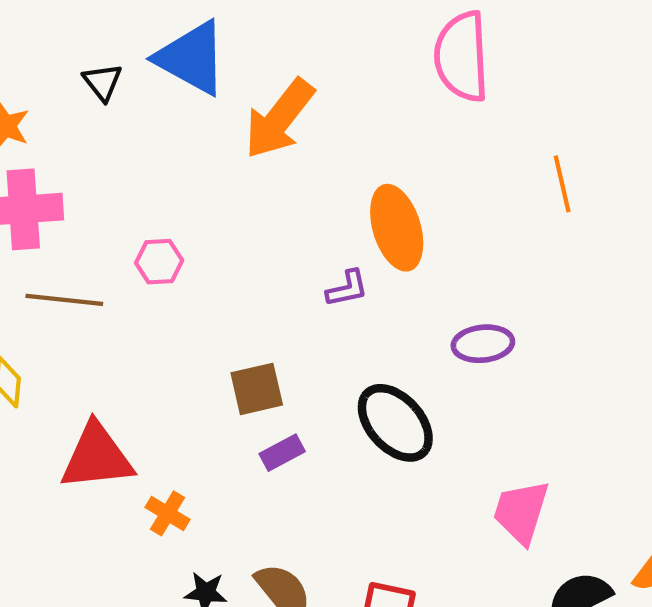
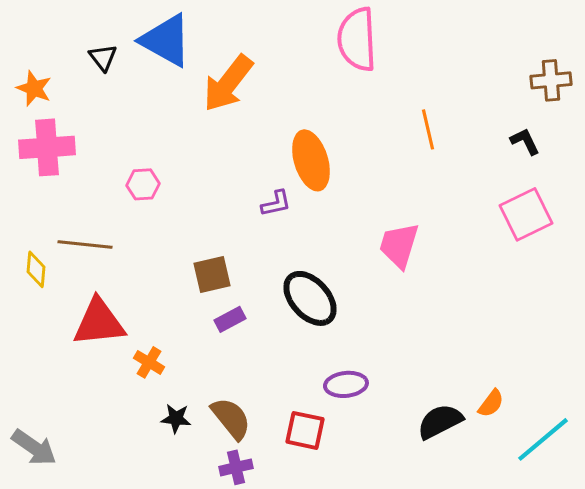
brown line: (64, 300) -> (85, 244), moved
purple ellipse: (483, 344) -> (346, 384), moved
pink trapezoid: (521, 512) -> (399, 245), moved

